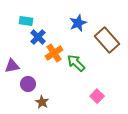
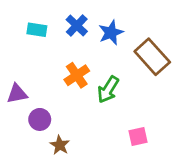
blue cross: (38, 37) -> (77, 25), moved
green arrow: (76, 63) -> (108, 90), turned -102
pink square: (97, 96) -> (138, 137), turned 32

